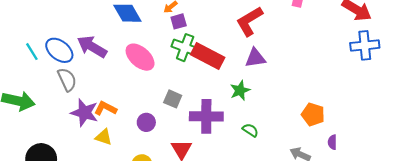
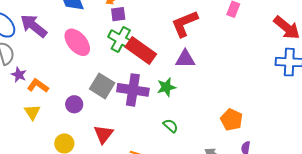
gray square: (173, 99) -> (102, 86), size x1.4
purple star: (84, 113) -> (19, 75), moved, size x0.6
purple cross: (206, 116) -> (133, 90), moved
yellow triangle: (104, 137) -> (32, 112), turned 30

